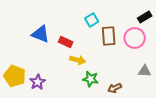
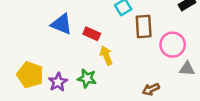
pink circle: (135, 38) -> (173, 45), moved
yellow arrow: (78, 60) -> (106, 55), turned -126
green star: (91, 79) -> (87, 78), moved

